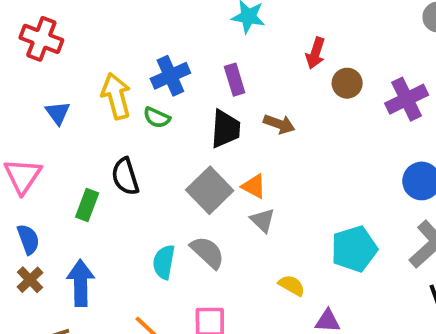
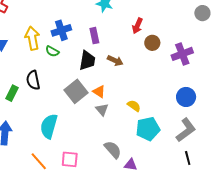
gray semicircle: (207, 252) -> (113, 150), moved
cyan semicircle: (164, 262) -> (49, 126), size x1.4
yellow semicircle: (292, 285) -> (134, 106), moved

